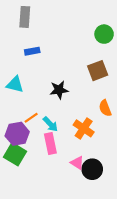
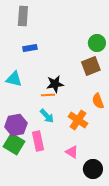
green circle: (104, 34) -> (97, 43), moved
orange line: (31, 118) -> (48, 95), moved, turned 32
pink rectangle: (50, 143) -> (38, 141), moved
black circle: (92, 169) -> (93, 169), moved

